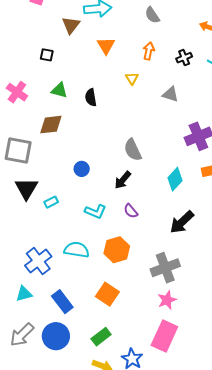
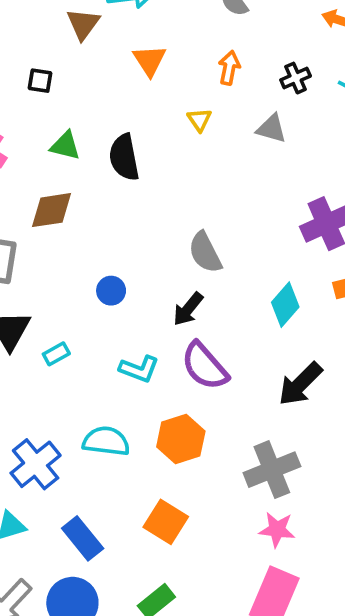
gray triangle: (170, 94) -> (272, 129), moved
black semicircle: (91, 97) -> (124, 157), size x1.4
purple semicircle: (131, 211) -> (205, 366), size x1.8
pink star: (167, 300) -> (277, 530), turned 30

